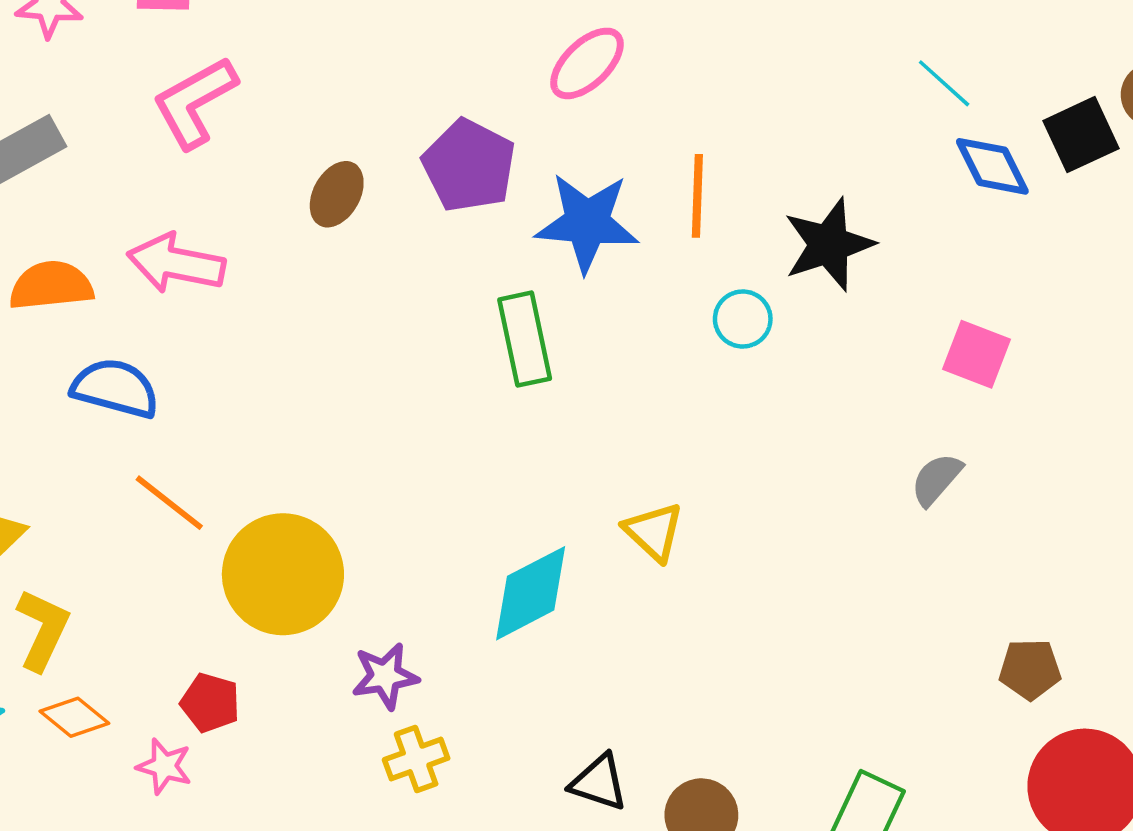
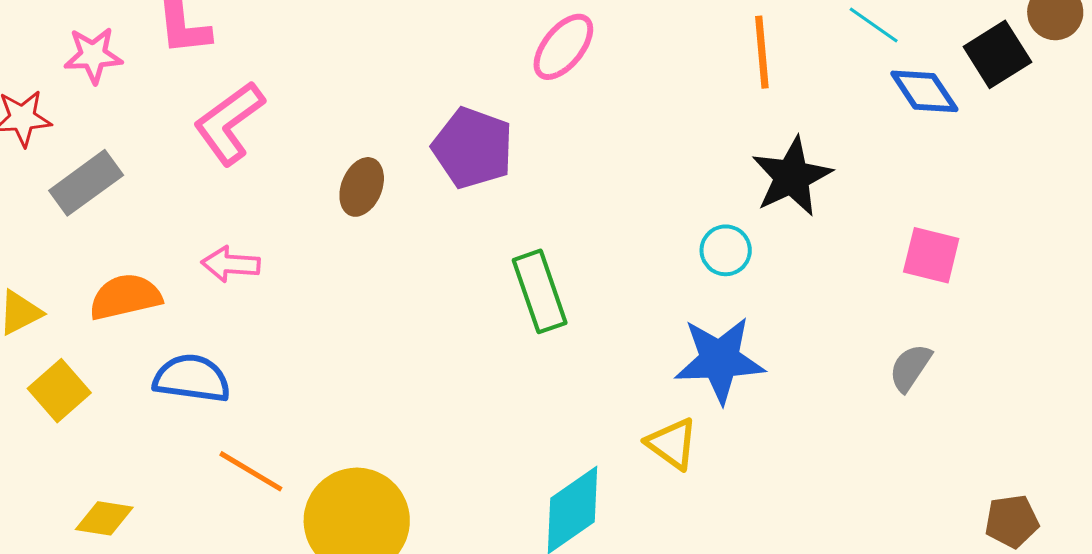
orange line: (697, 196) -> (762, 52), moved
blue star: (587, 223) -> (720, 360), moved
pink arrow: (176, 263) -> (231, 264), size x0.7

